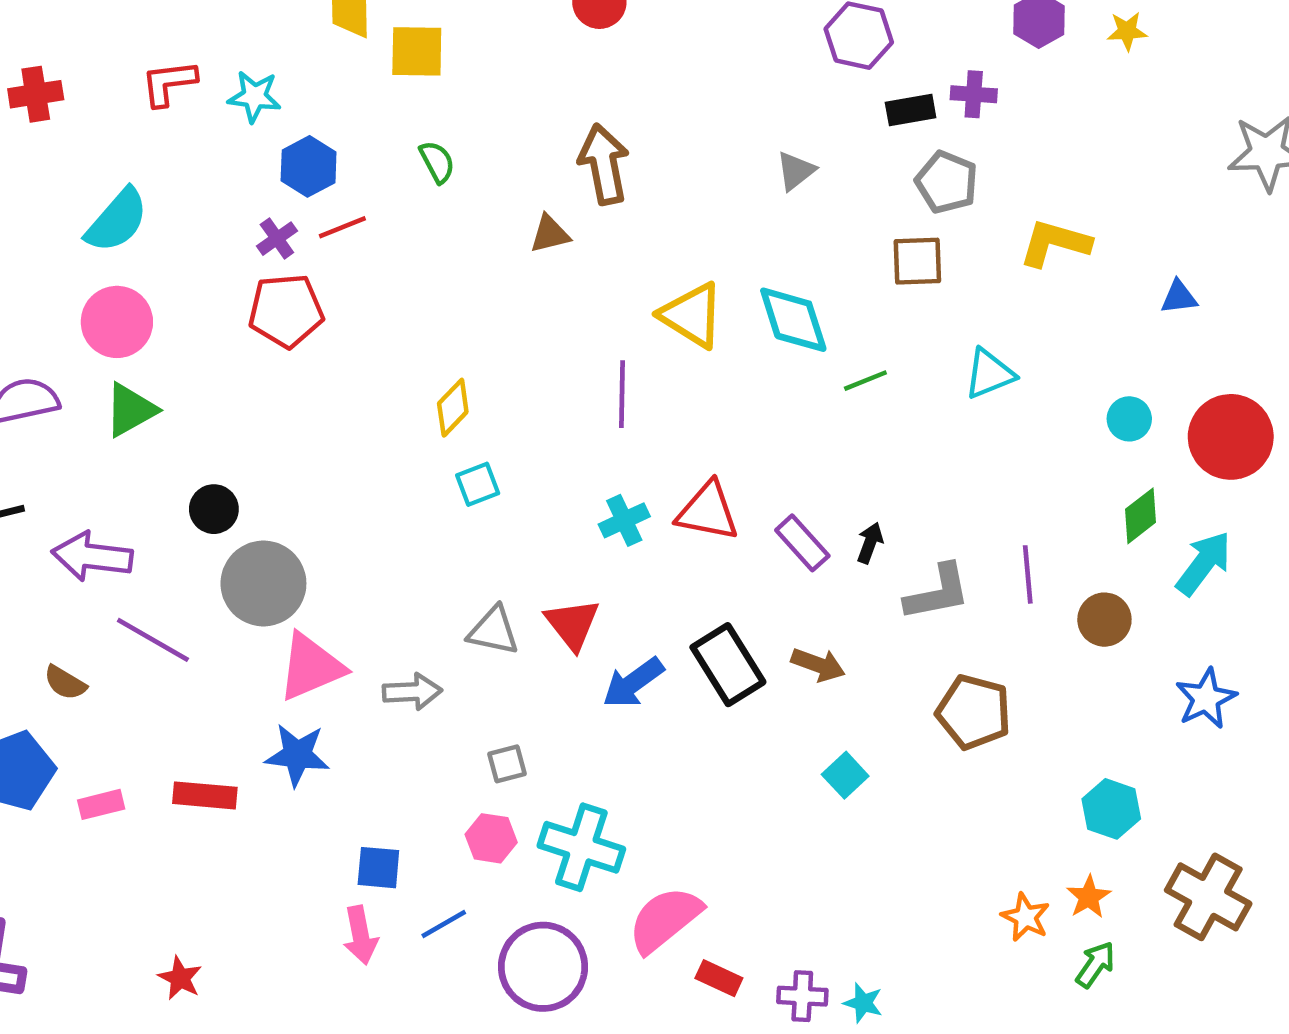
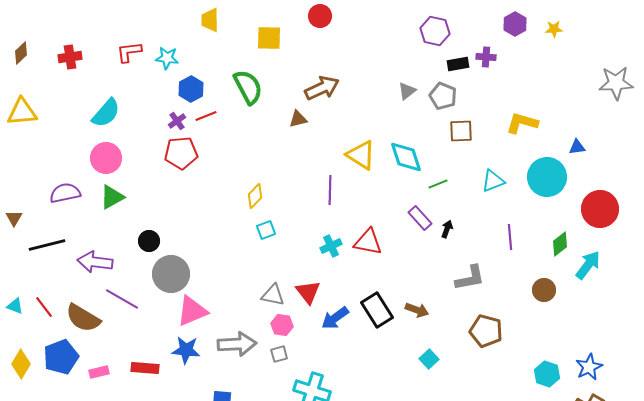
yellow square: (417, 51) -> (269, 38), moved
green semicircle: (437, 162) -> (248, 87), size x1.8
brown arrow: (604, 164) -> (322, 88), turned 76
gray pentagon: (947, 182) -> (443, 96), moved
cyan circle: (1129, 419) -> (547, 177), moved, size x2.0
purple rectangle: (802, 543) -> (420, 218), moved
black arrow: (870, 543) -> (447, 229), moved
purple line: (1028, 574) -> (510, 237), moved
brown semicircle: (65, 683) -> (83, 318), size x1.8
gray arrow: (412, 692) -> (237, 344), moved, size x1.5
blue star: (1206, 698) -> (589, 367), moved
pink hexagon: (491, 838) -> (282, 325), moved

